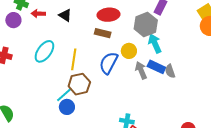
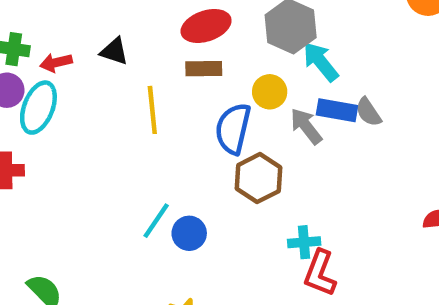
cyan ellipse: (44, 51) -> (38, 108), moved
yellow line: (74, 59) -> (152, 110), moved
brown hexagon: (79, 84) -> (259, 178), moved
blue circle: (67, 107) -> (189, 233), moved

